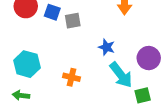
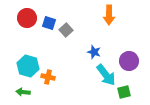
gray square: (73, 21) -> (66, 30), turned -32
orange cross: (72, 77) -> (48, 77), moved

